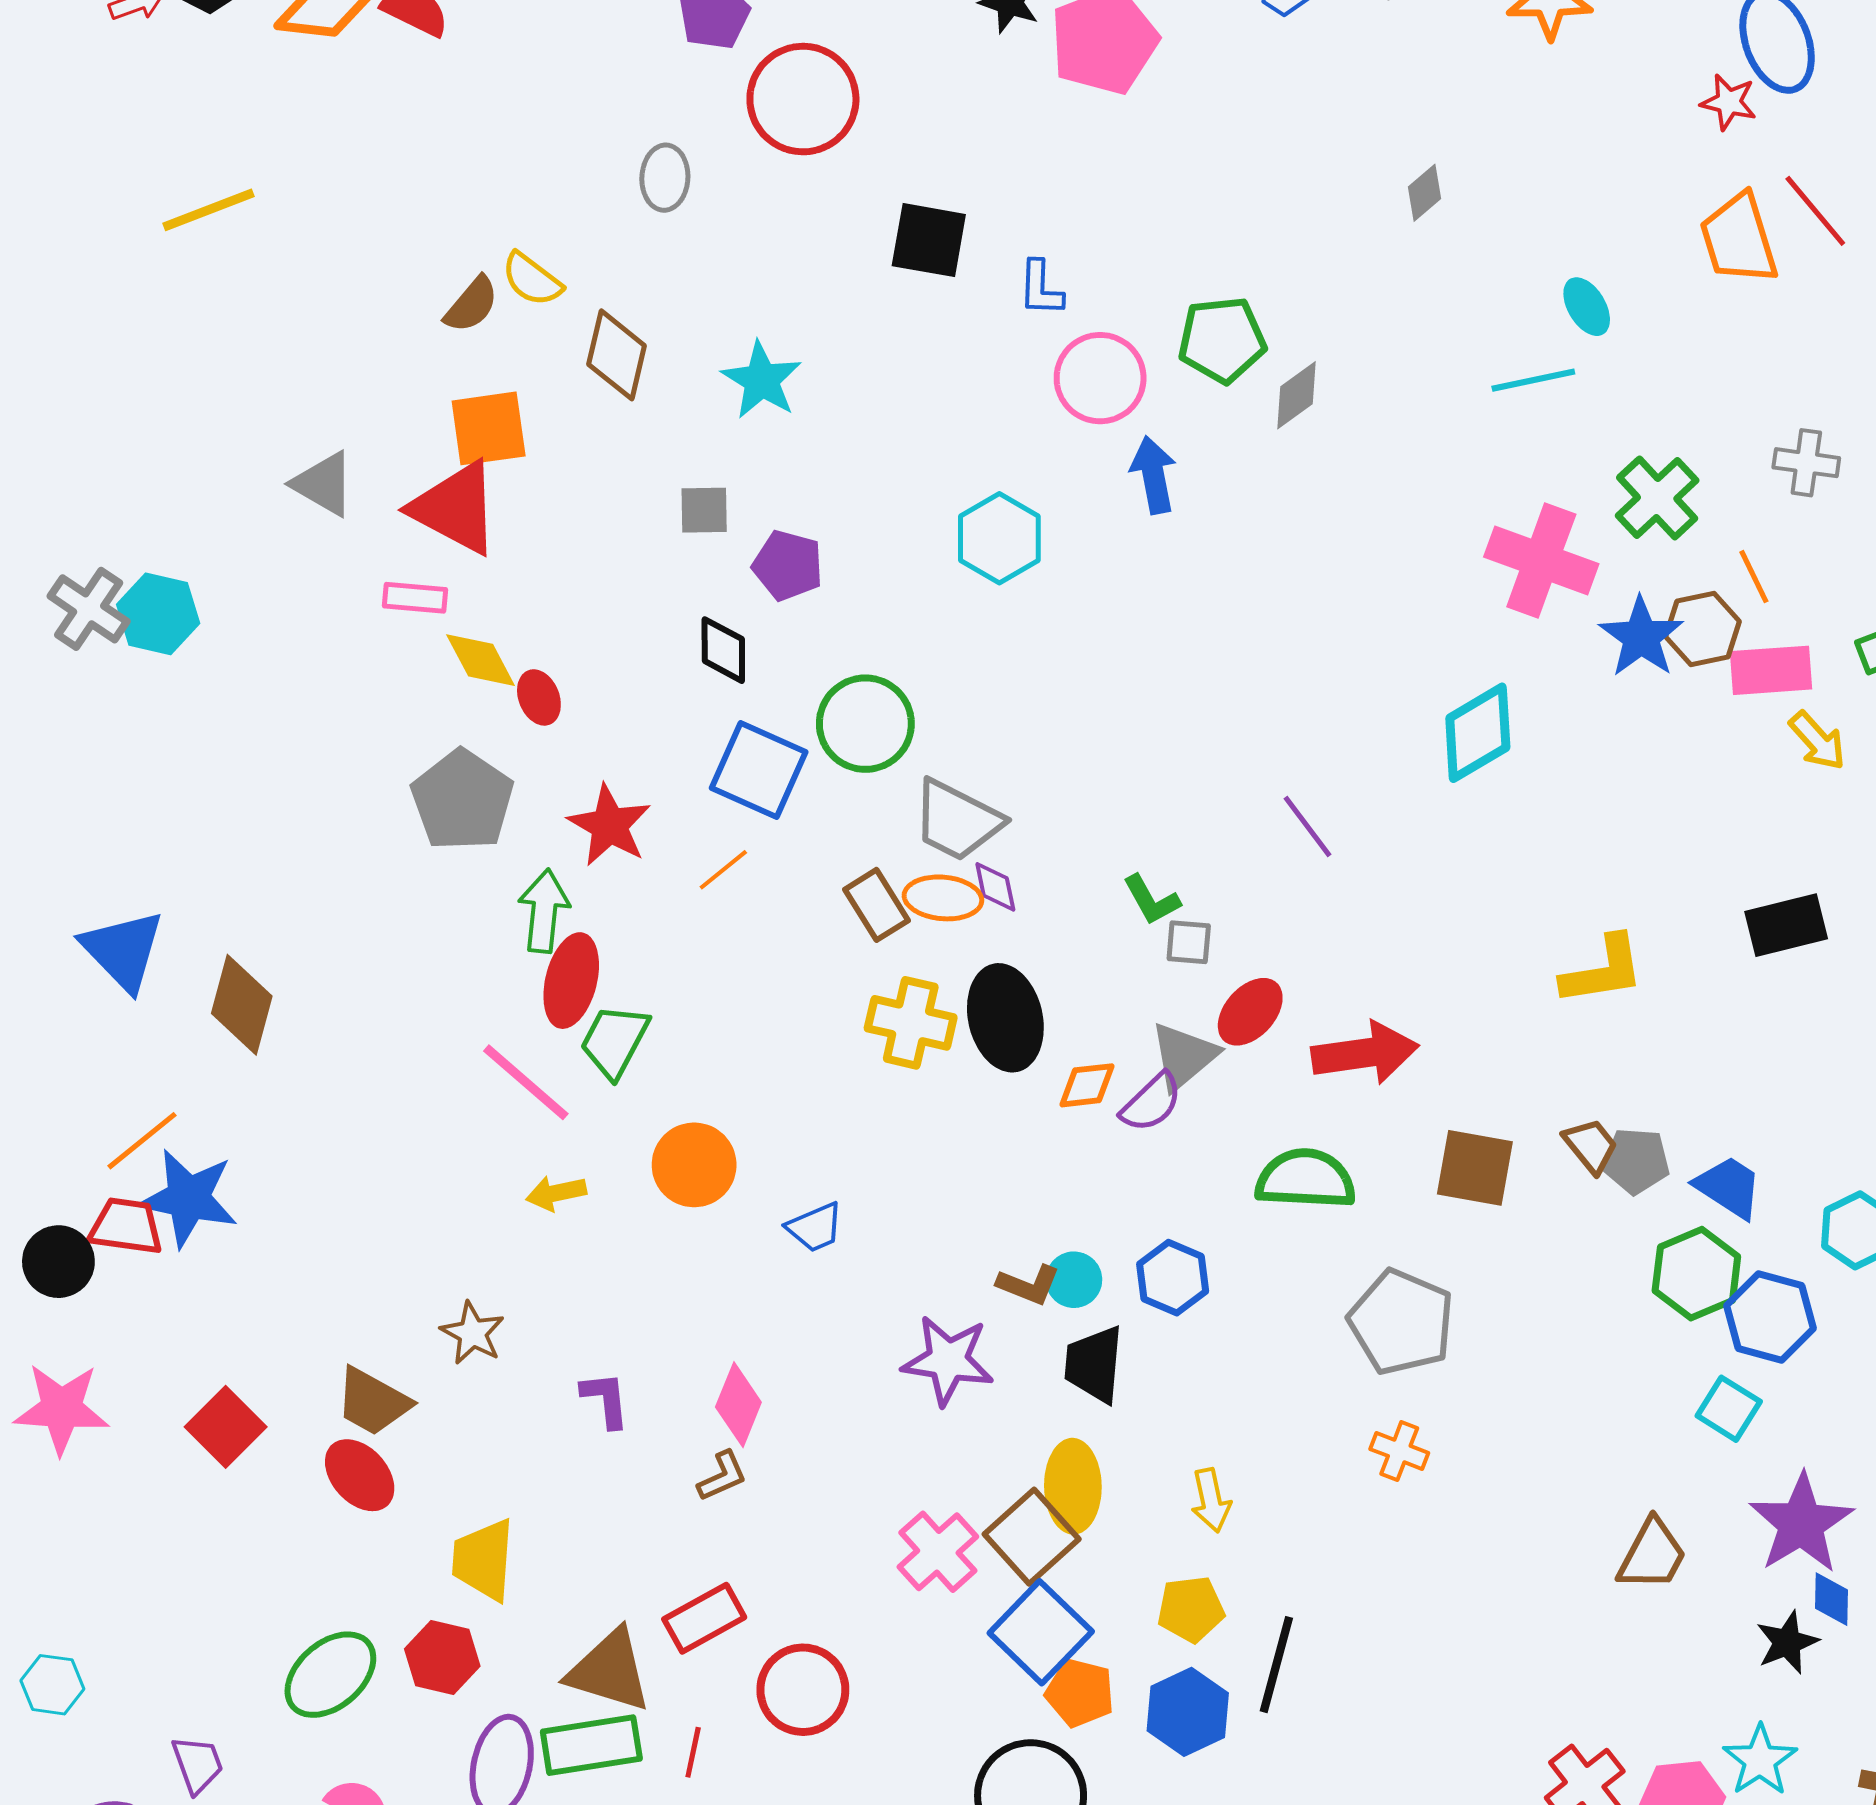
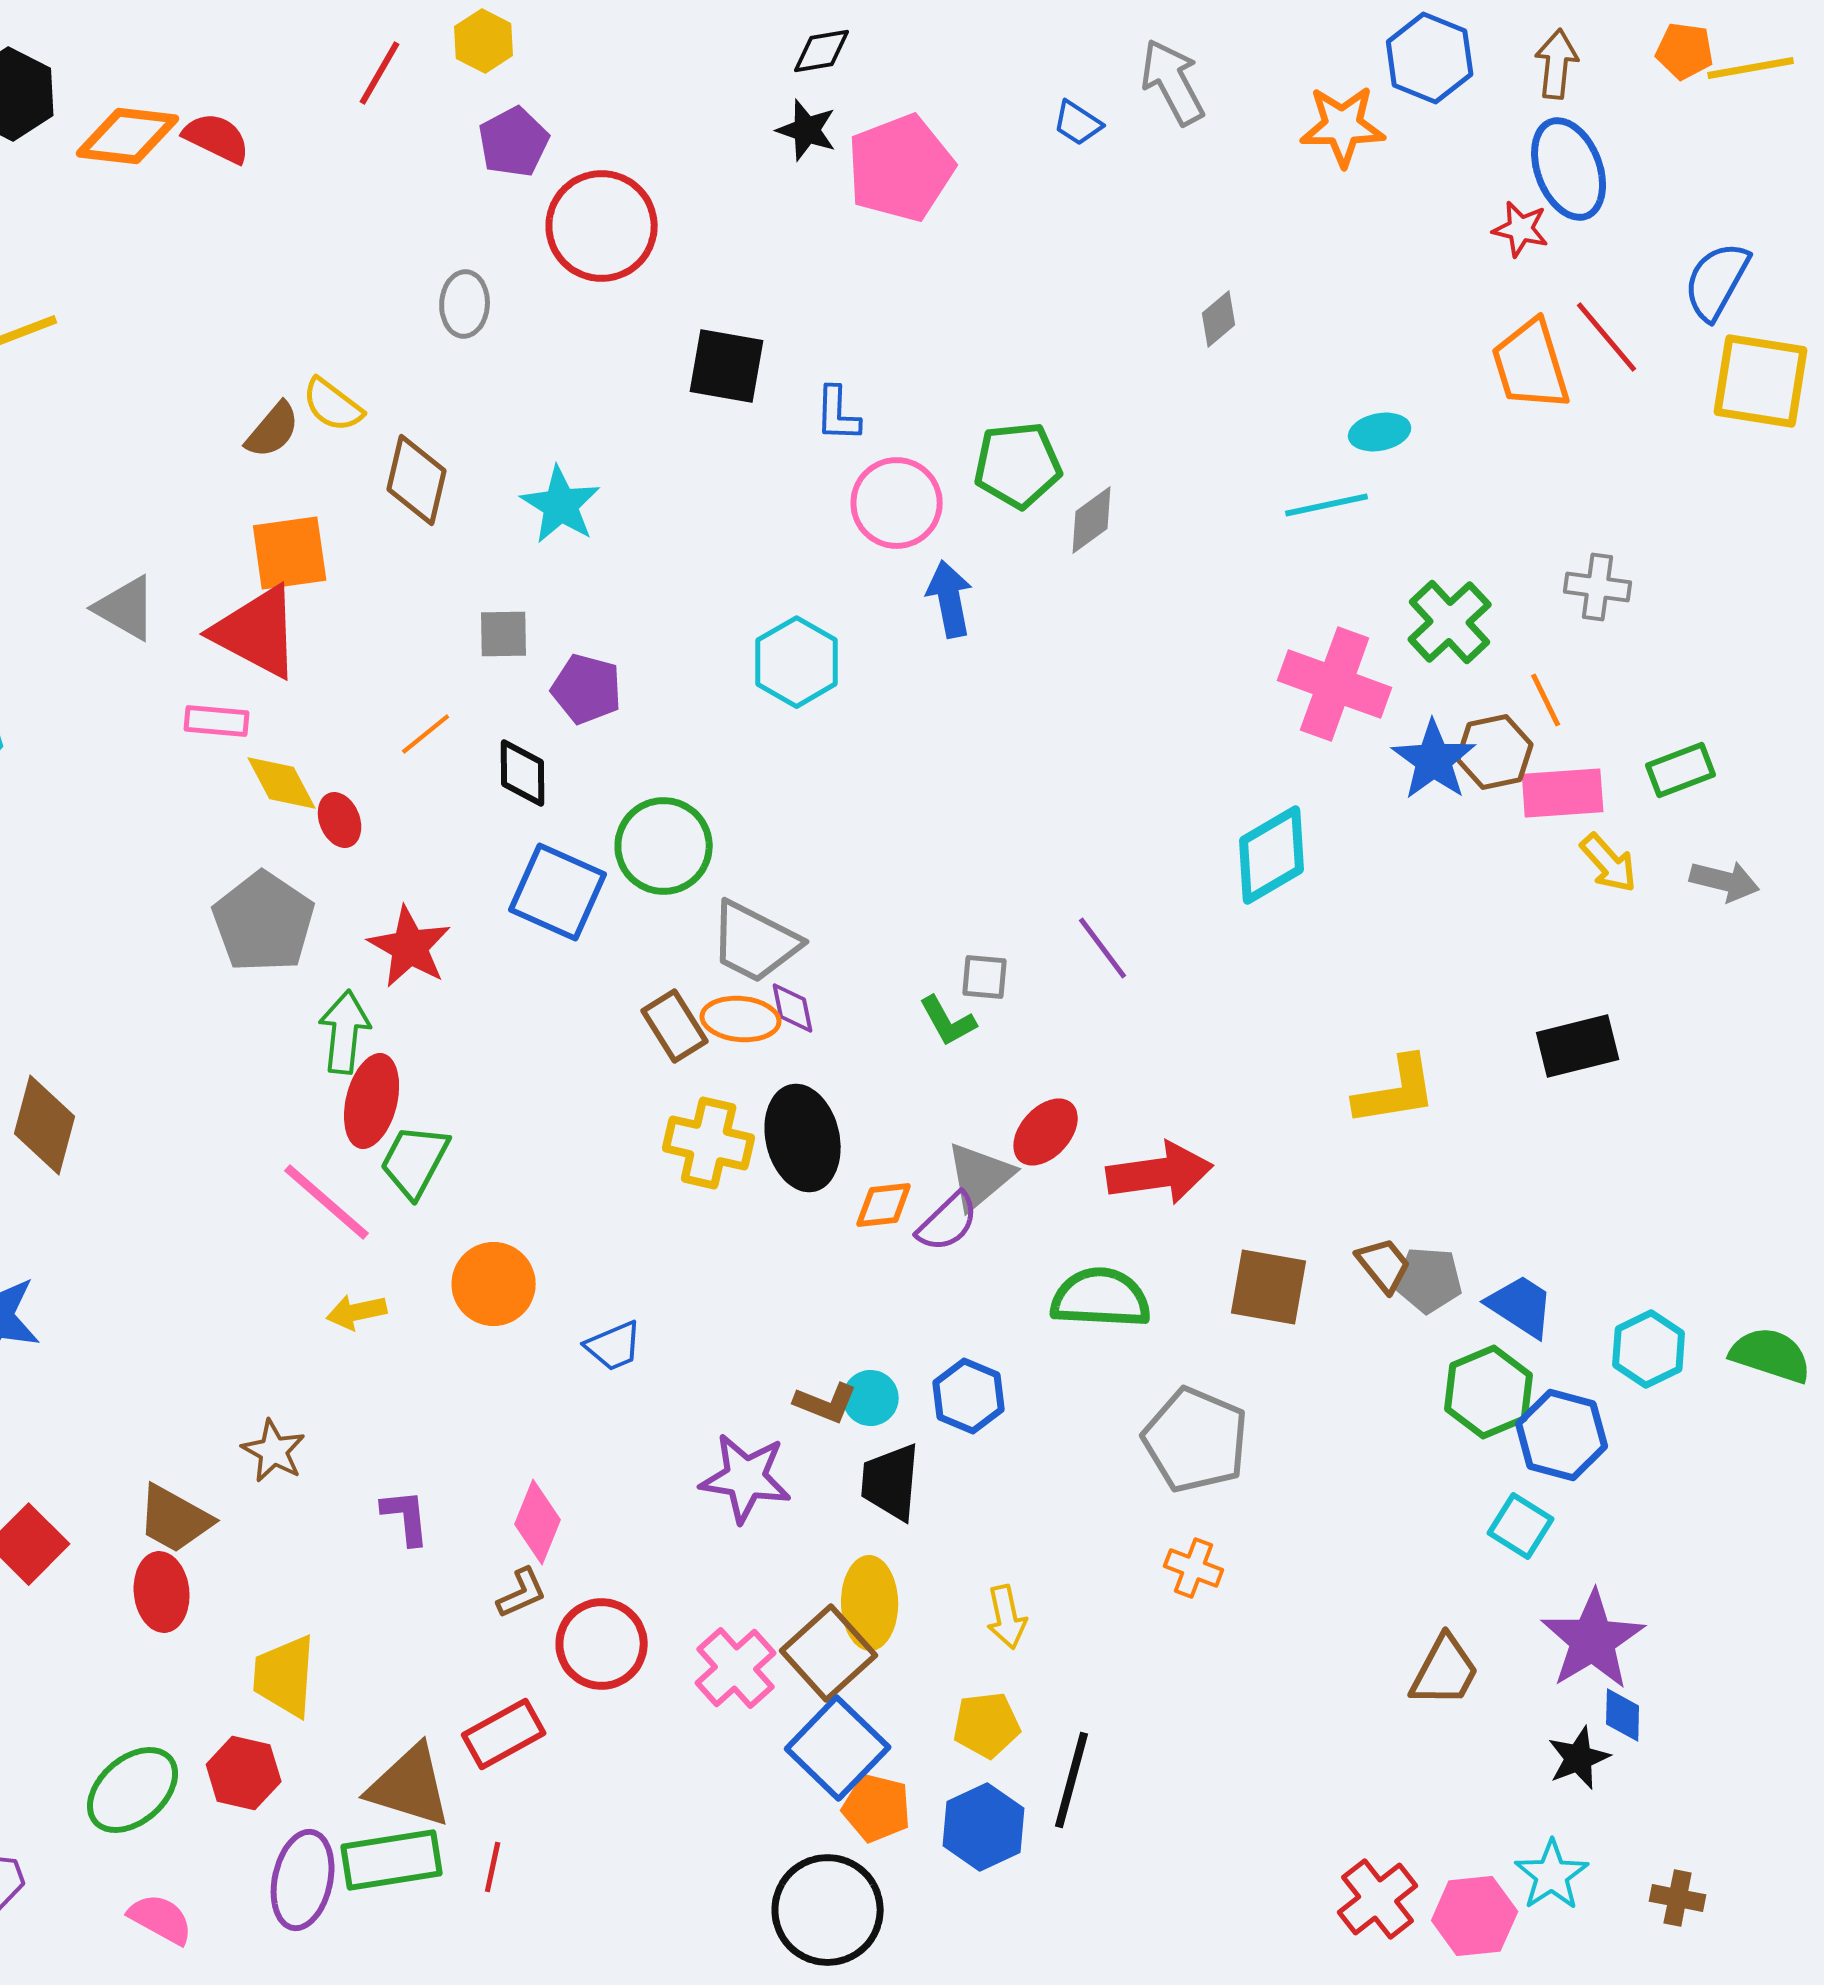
cyan ellipse: (1587, 307) -> (1380, 432), turned -70
orange line: (723, 870) -> (426, 734), moved
gray square: (1189, 942) -> (985, 977), moved
red ellipse: (360, 1475) -> (162, 1592), turned 36
red circle: (803, 1690) -> (602, 1644), moved

